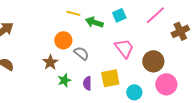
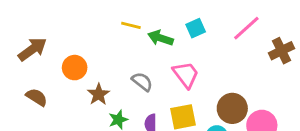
orange circle: (63, 40) -> (75, 68), moved
pink trapezoid: (124, 48) -> (186, 75), moved
brown circle: (153, 61) -> (232, 108), moved

